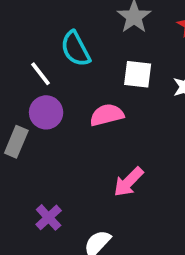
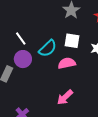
cyan semicircle: (75, 49) -> (48, 48), moved, turned -108
pink semicircle: (107, 115) -> (67, 63), moved

